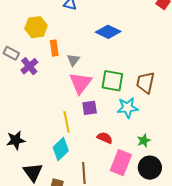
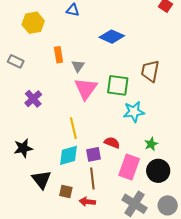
yellow hexagon: (36, 27) -> (33, 23), moved
purple cross: (29, 66) -> (33, 99), moved
brown trapezoid: (145, 83) -> (150, 71), moved
purple square: (90, 108) -> (93, 154), moved
cyan diamond: (61, 149) -> (69, 155), turned 30

